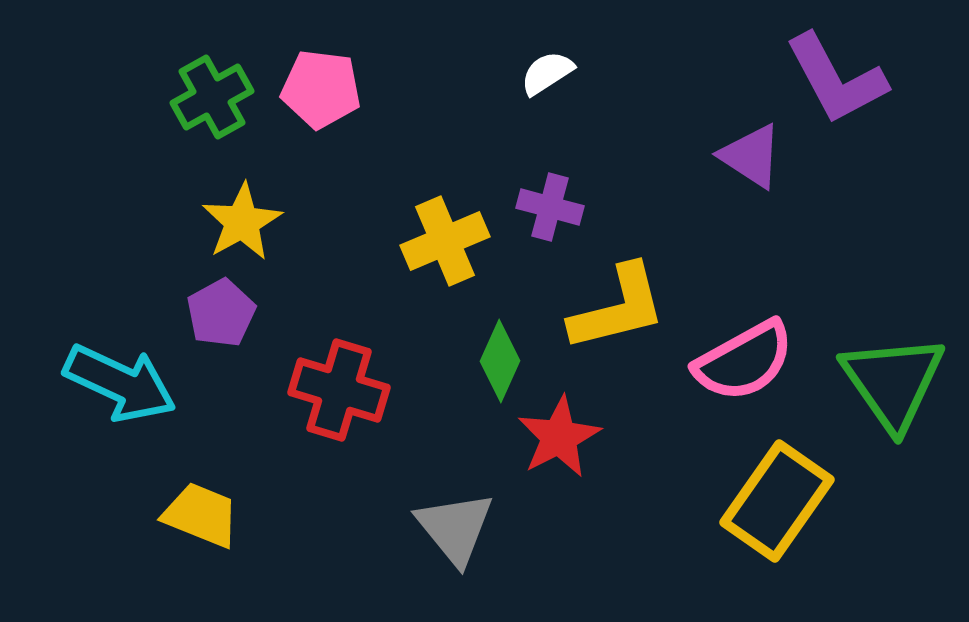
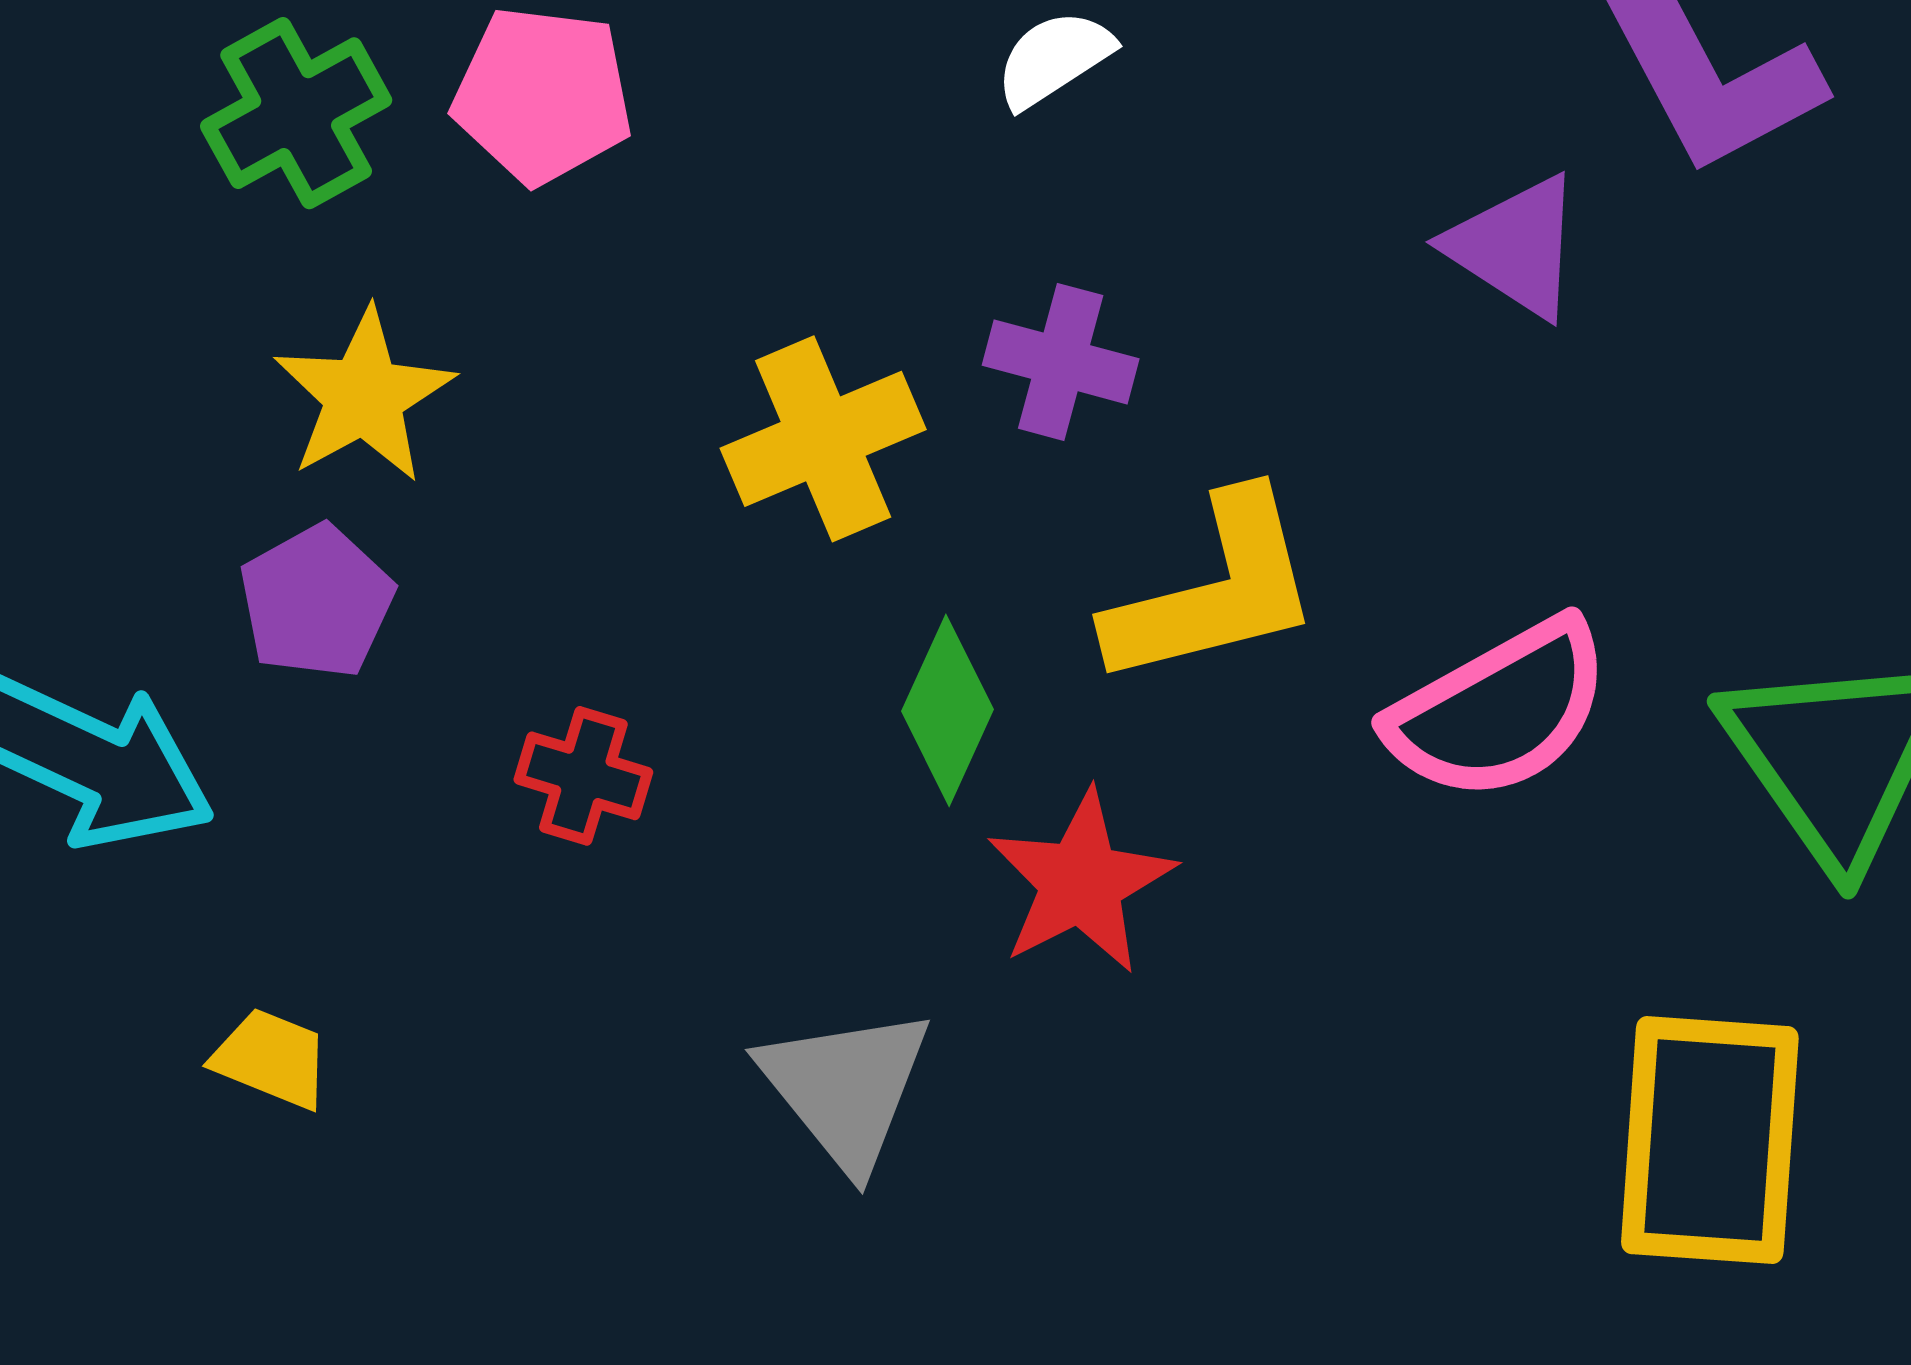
red cross: (339, 390) -> (583, 776), size x0.6
yellow rectangle: (777, 501) -> (1710, 1140), moved, turned -31
yellow trapezoid: (201, 515) -> (271, 1059), size x0.7

